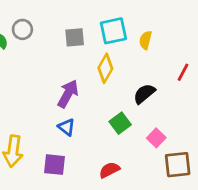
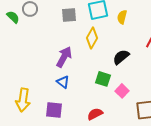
green square: (120, 123) -> (103, 79), turned -35
pink square: (156, 138) -> (122, 91), moved

